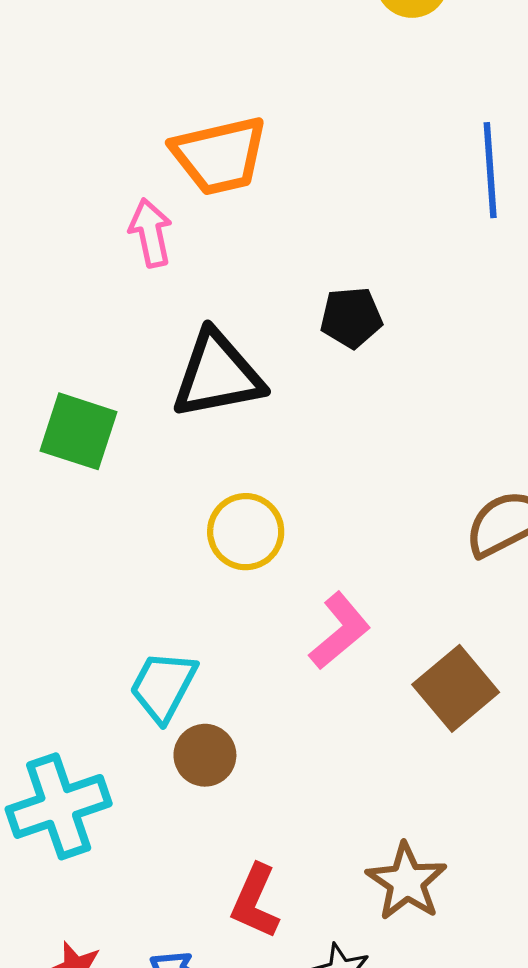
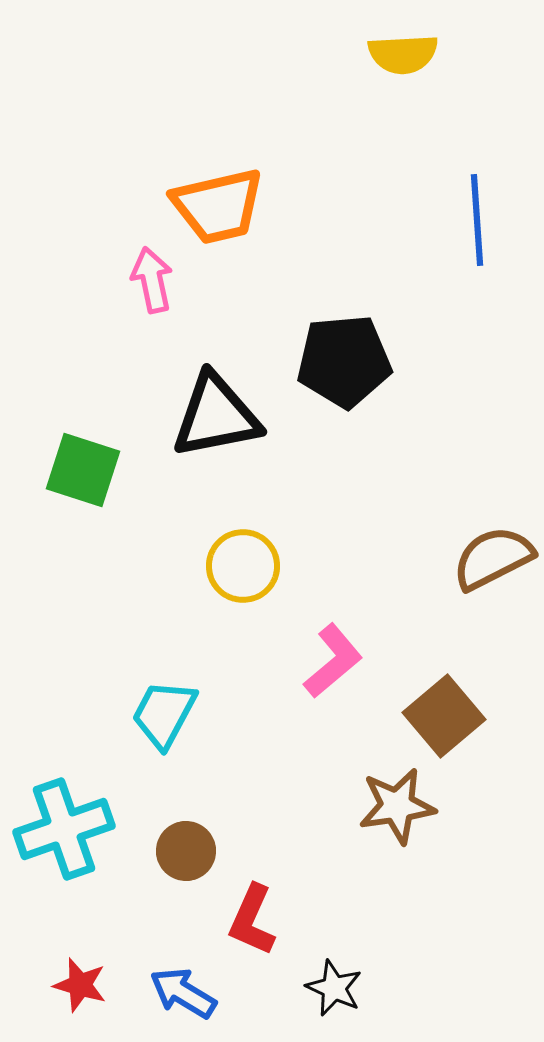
black pentagon: (351, 317) -> (344, 361), size x1.6
brown circle: (205, 755) -> (186, 851), moved
brown star: (407, 882) -> (397, 806), moved, turned 30

